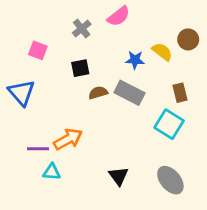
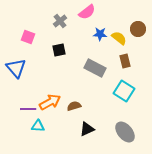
blue star: (135, 60) -> (100, 34), moved
brown semicircle: (98, 93) -> (74, 106), moved
brown rectangle: (180, 93) -> (125, 61), moved
black triangle: (119, 176) -> (87, 129), turned 42

